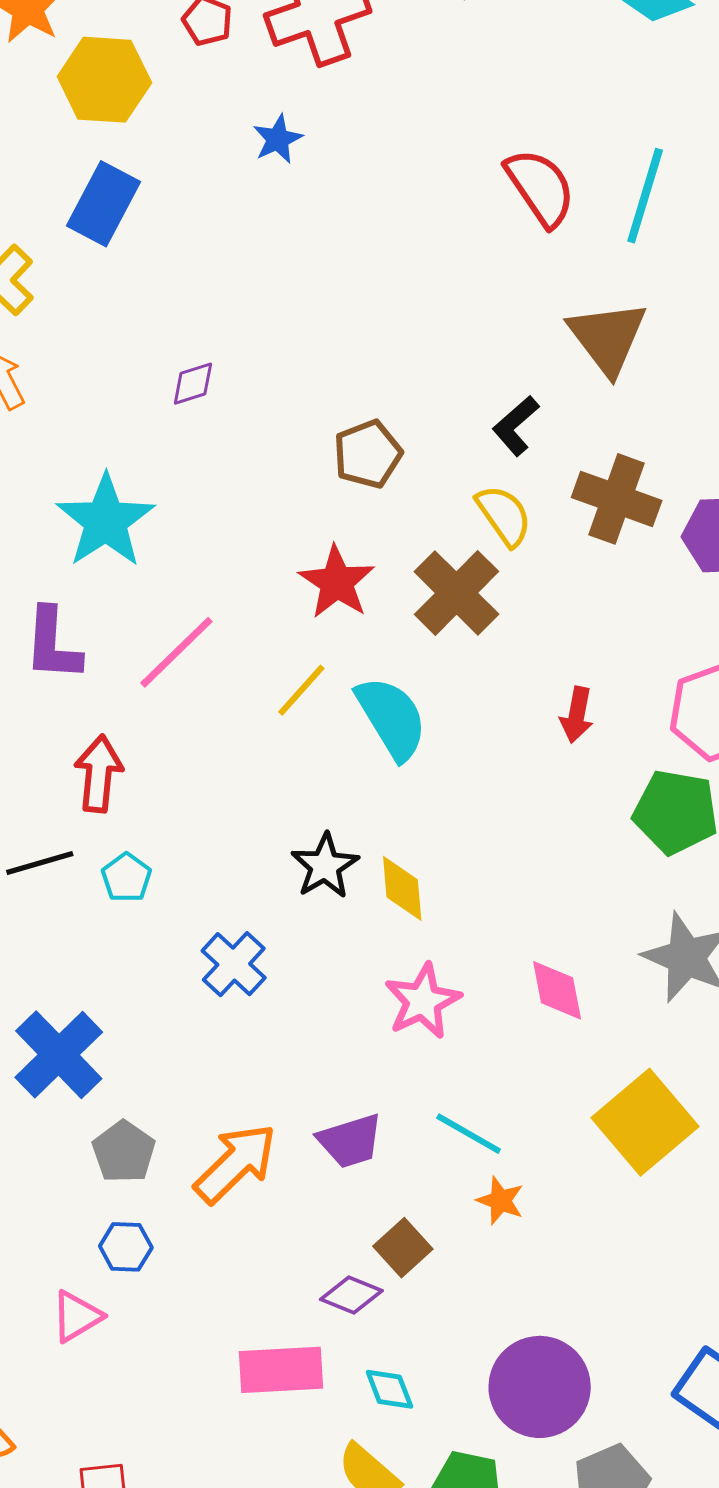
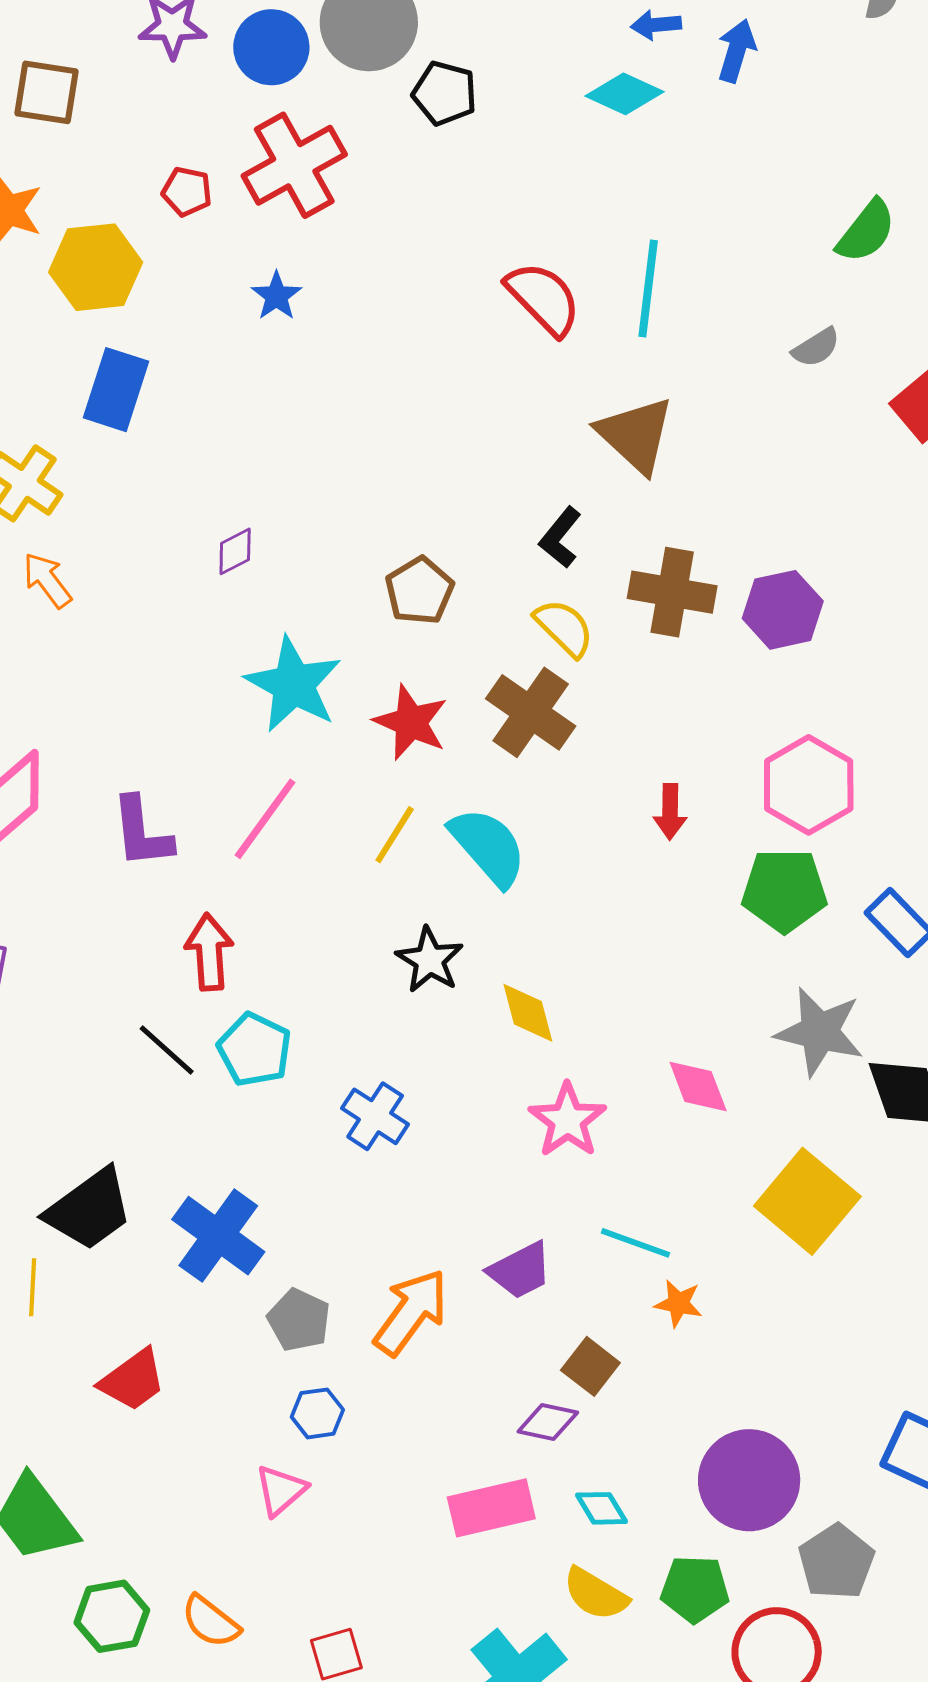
cyan star: (106, 521) -> (293, 684), moved
black line: (40, 863) -> (167, 1050), turned 68
black star: (325, 866) -> (430, 960), moved
cyan pentagon: (126, 878) -> (254, 1050), size x1.5

